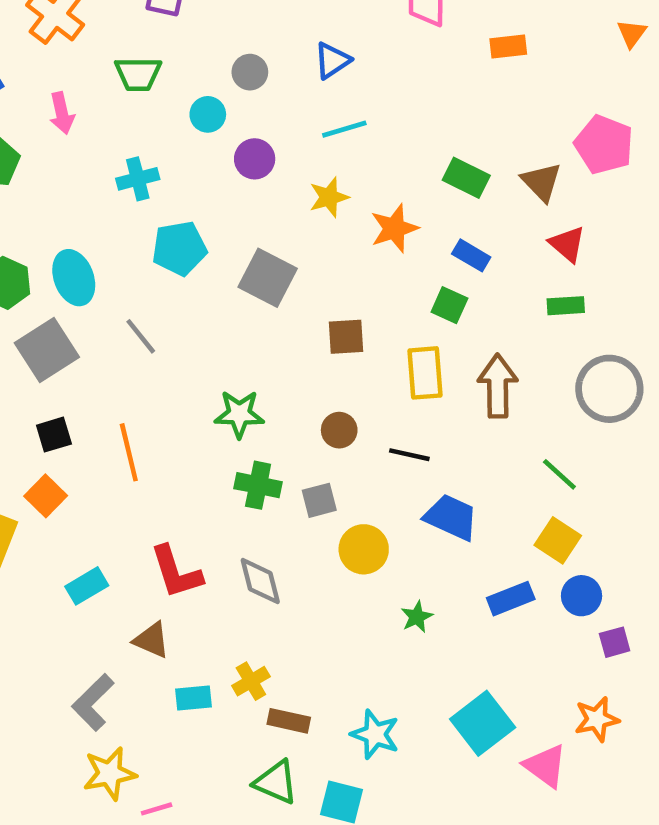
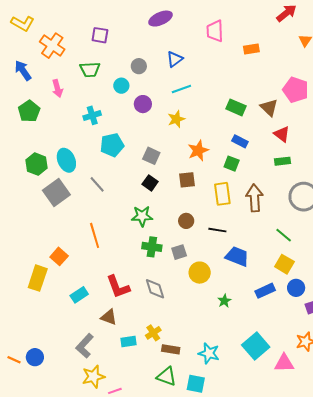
orange star: (394, 228) -> (198, 151), moved
gray square: (268, 278) -> (151, 156), size x0.7
black square: (54, 435) -> (150, 183), moved, turned -35
pink triangle: (545, 766) -> (284, 363), turned -35

